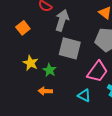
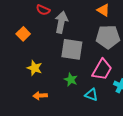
green star: (49, 70) -> (71, 80), moved
orange arrow: (45, 91) -> (40, 96), moved

